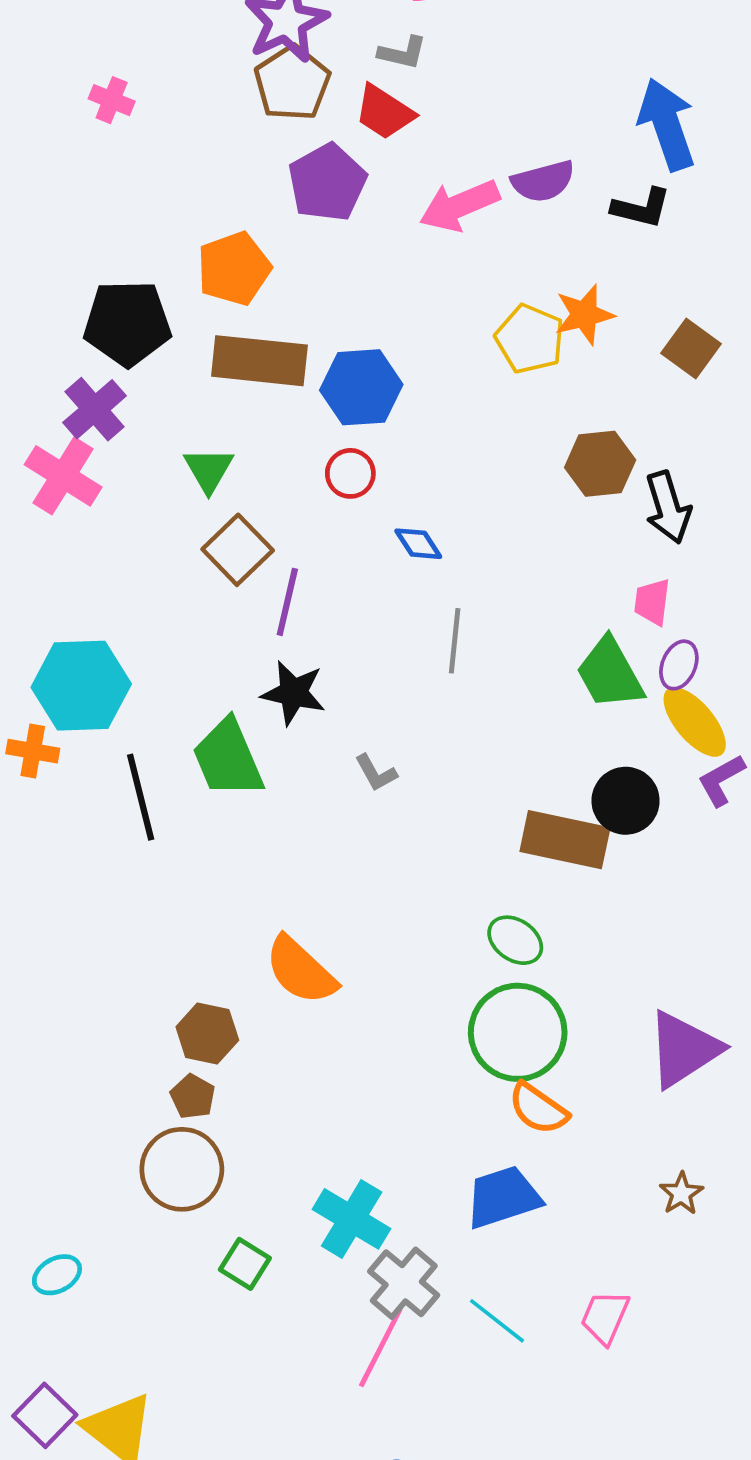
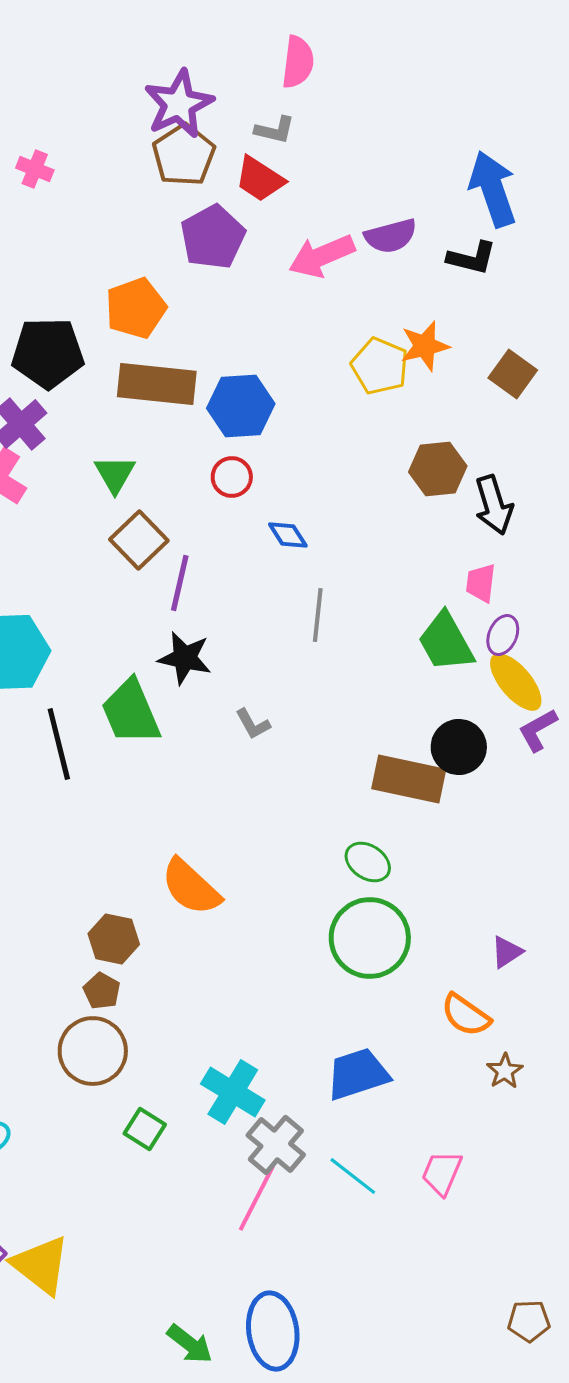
purple triangle: (684, 1049) -> (507, 952), size x0.5
orange semicircle: (538, 1109) -> (466, 1015), moved

